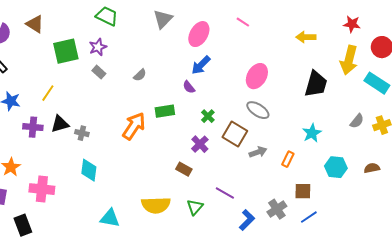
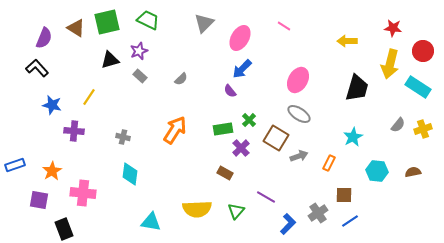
green square: (66, 51) -> (107, 22), moved
green rectangle: (165, 111) -> (223, 129), moved
black triangle: (60, 124) -> (110, 60), moved

